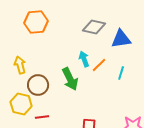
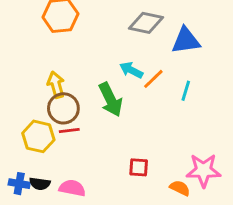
cyan arrow: (84, 59) -> (131, 70), turned -42
yellow arrow: (20, 65) -> (56, 85), moved
red line: (42, 117) -> (69, 131), moved

